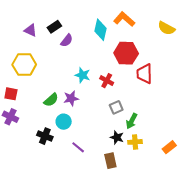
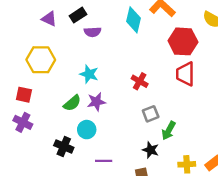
purple semicircle: (67, 40) -> (93, 32), turned 48
red hexagon: (126, 53) -> (183, 41), moved
cyan star: (83, 75) -> (89, 74), moved
yellow cross: (135, 142) -> (187, 164), moved
purple line: (78, 147) -> (104, 161), turned -40

